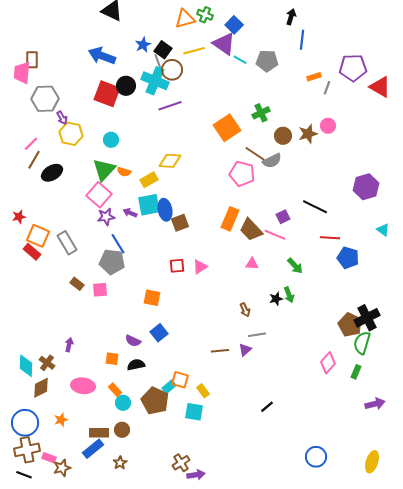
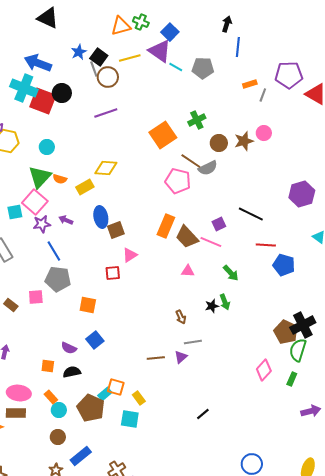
cyan cross: (155, 81) -> (24, 88), moved
cyan square: (149, 205) -> (15, 212), moved, size x0.7
gray pentagon: (112, 262) -> (58, 279), moved
pink triangle: (200, 267) -> (130, 255), moved
brown rectangle: (77, 284) -> (11, 305), moved
brown rectangle: (99, 433) -> (16, 413), moved
blue rectangle: (93, 449) -> (81, 456), moved

